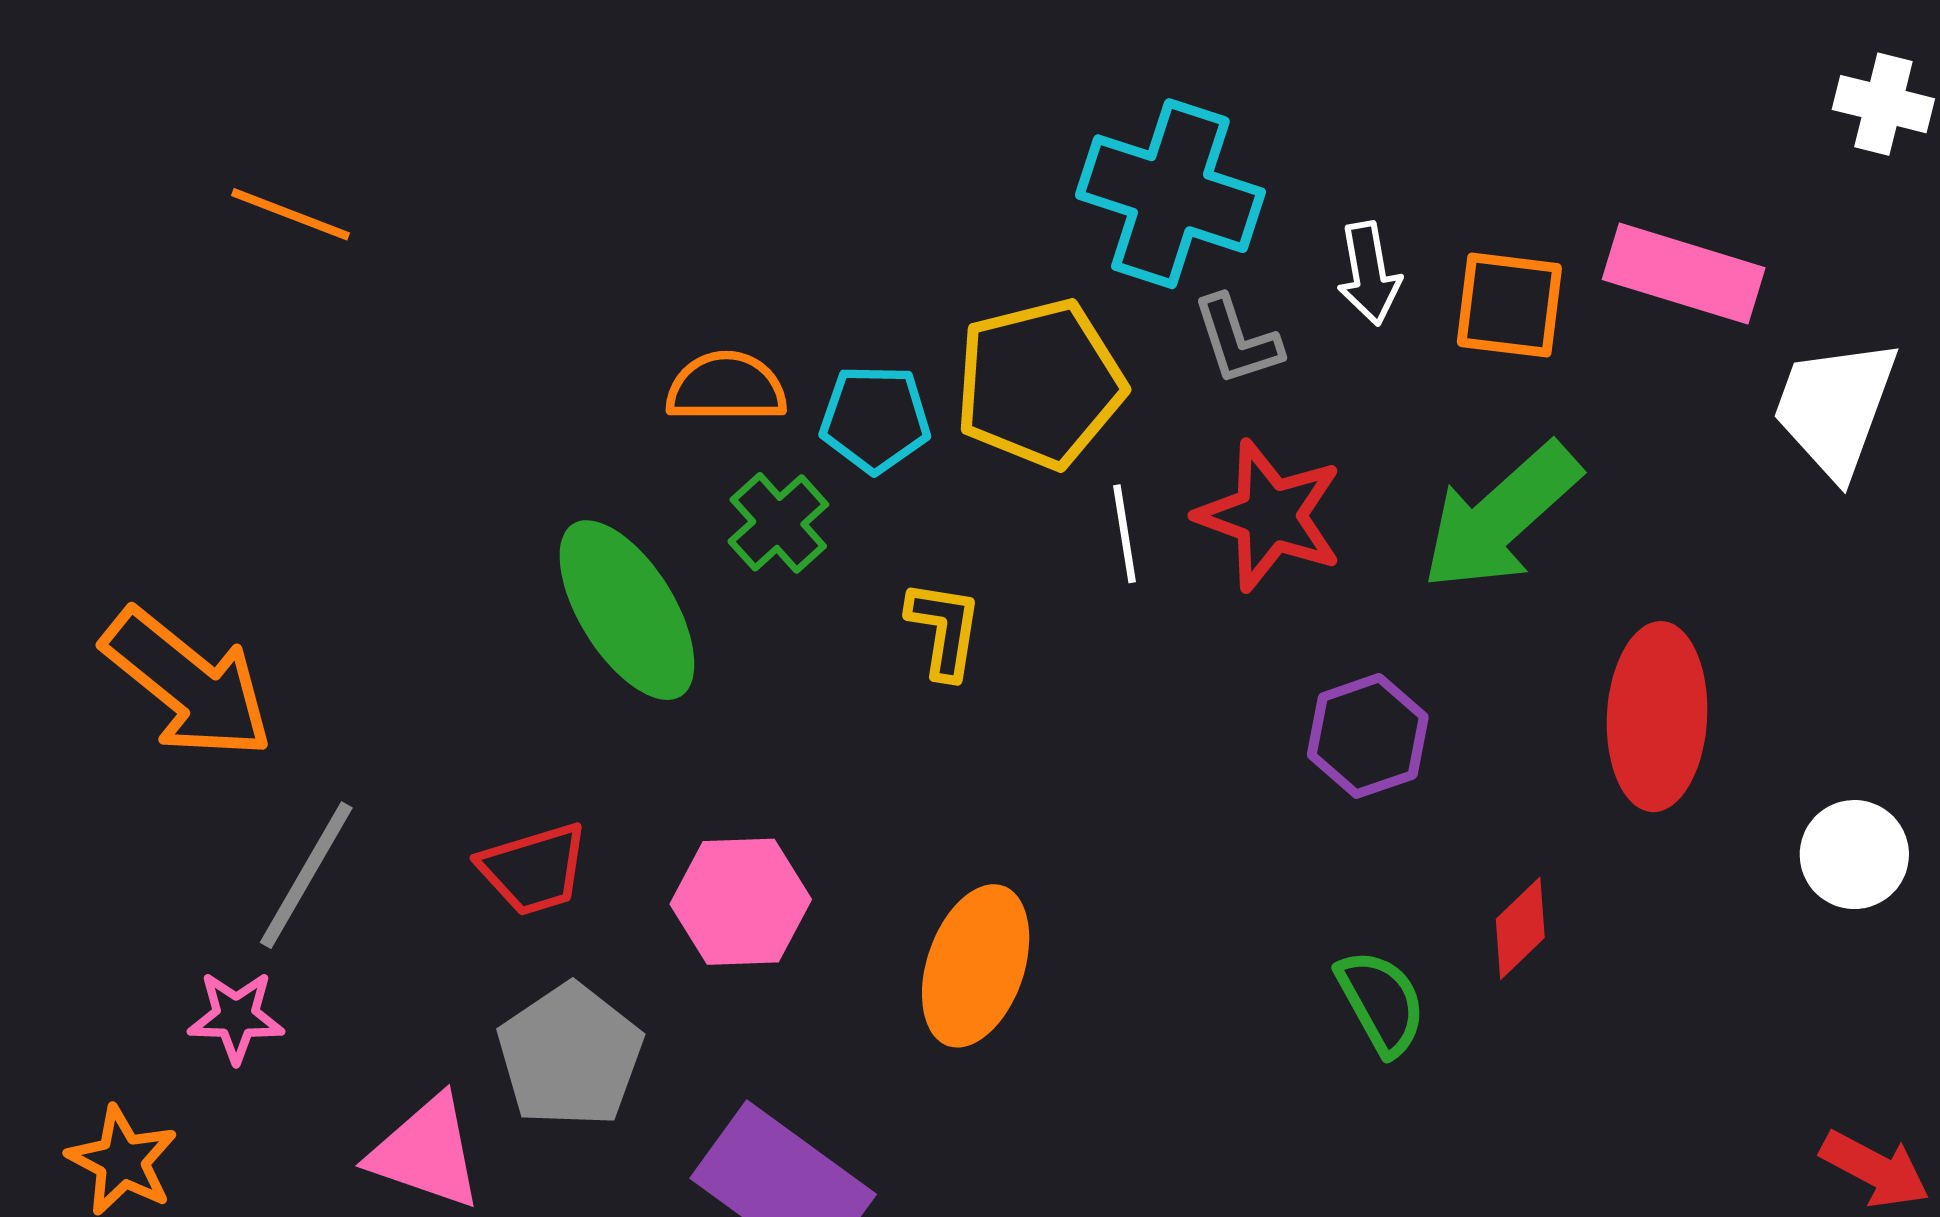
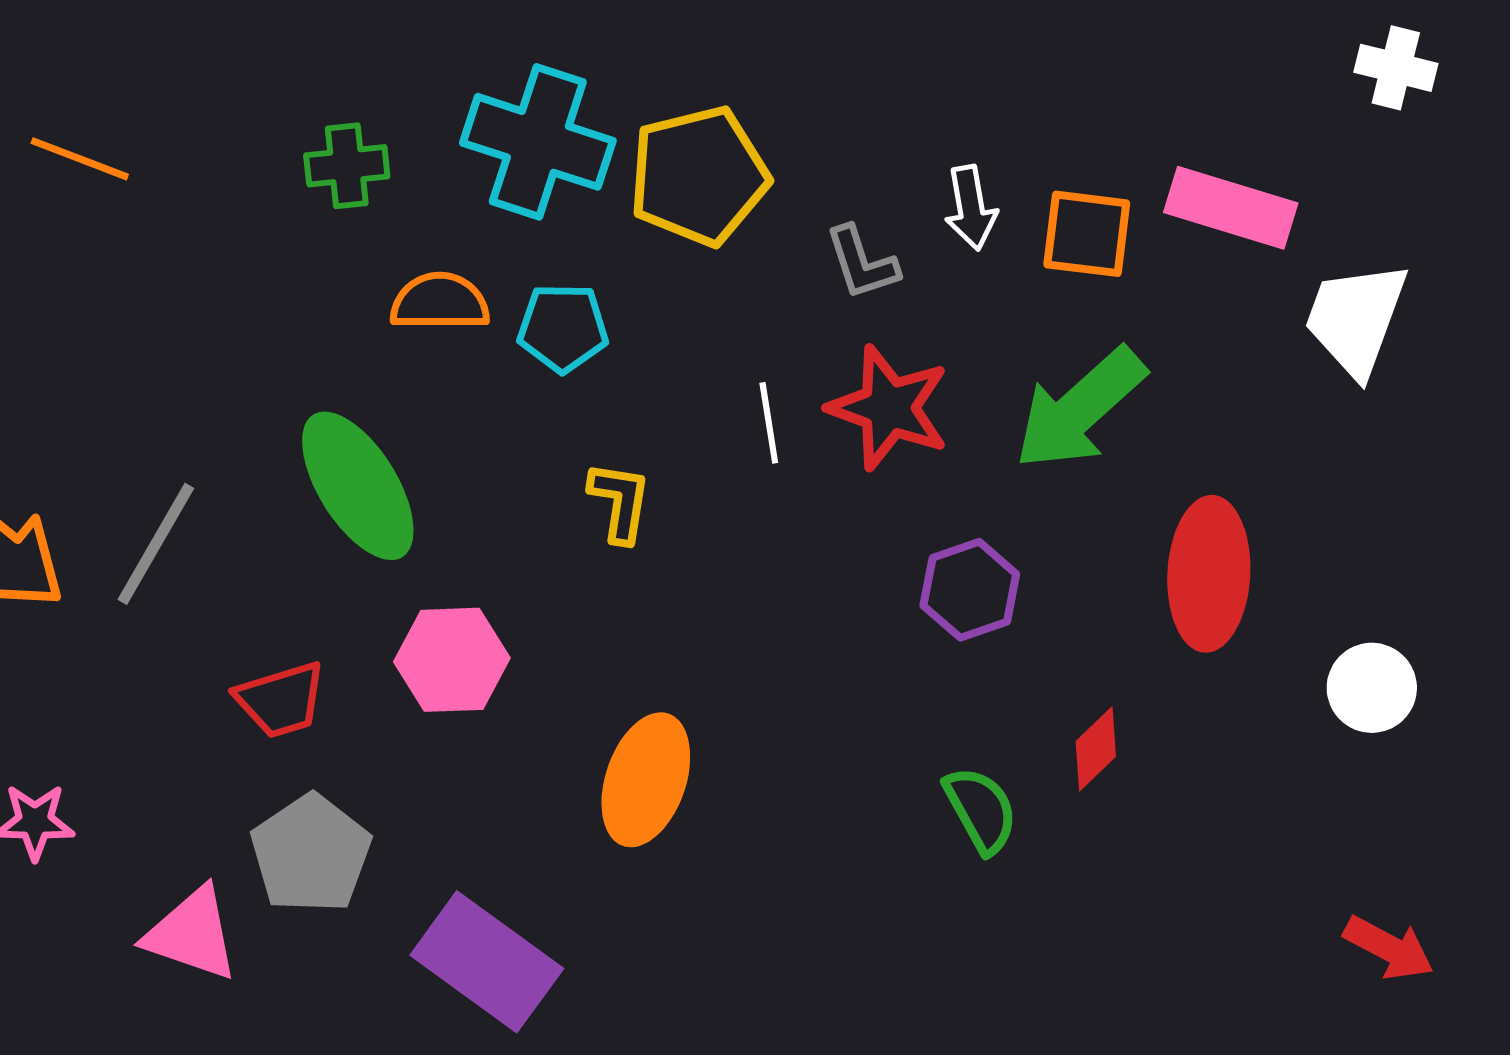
cyan cross: (1170, 194) -> (538, 142), moved
yellow pentagon: (1040, 384) -> (699, 176), moved
green cross: (778, 523) -> (347, 166), moved, turned 36
gray line: (306, 875) -> (156, 544), moved
pink hexagon: (741, 902) -> (452, 660), moved

